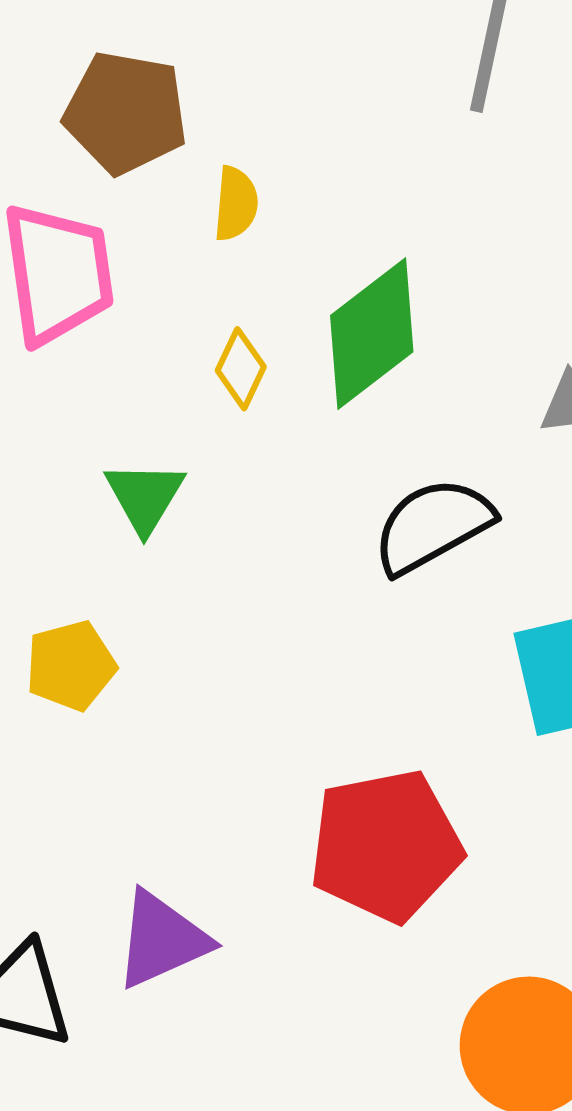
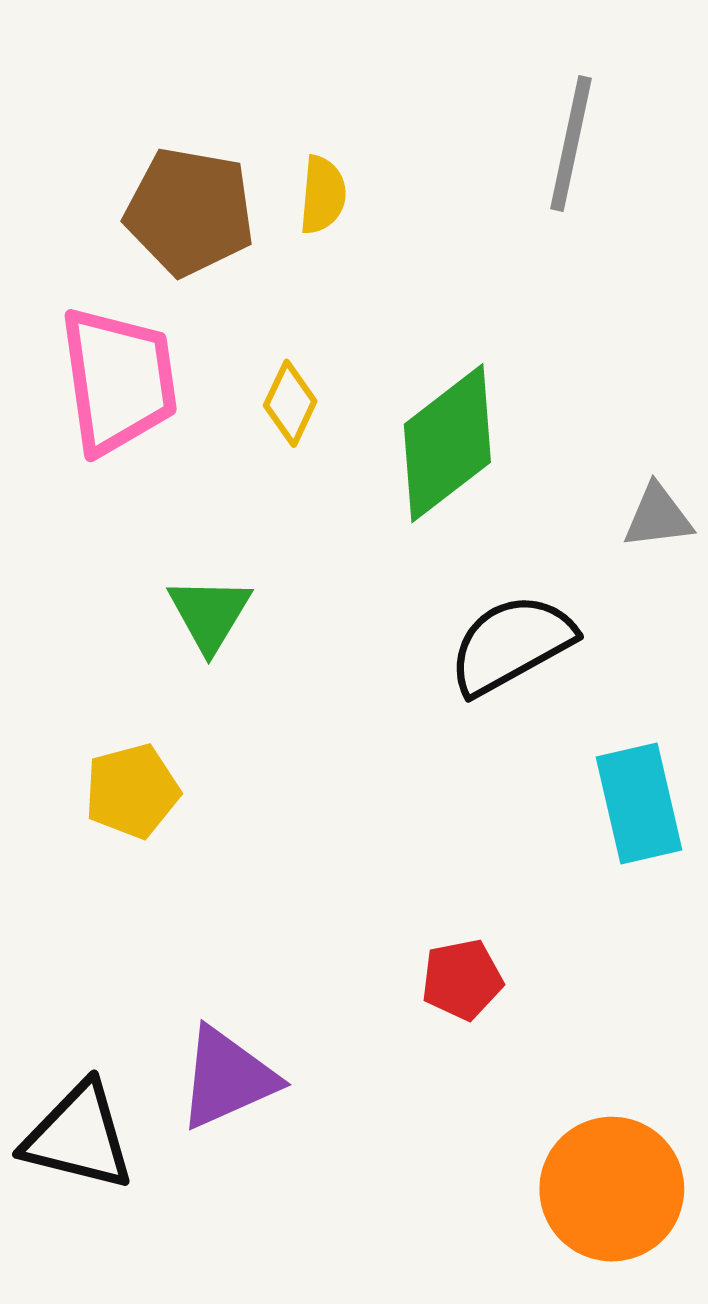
yellow semicircle: (236, 204) -> (323, 195), moved
yellow diamond: (241, 369) -> (290, 403), moved
red pentagon: (386, 846) -> (462, 980), size x0.5

